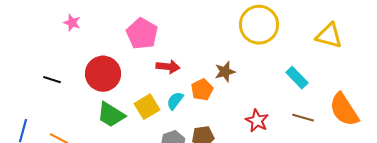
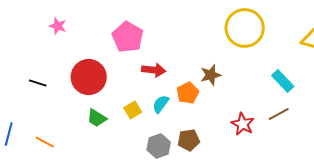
yellow square: (147, 107) -> (133, 110), size x0.7
green trapezoid: (111, 115) -> (97, 118), size x0.7
brown line: (303, 118) -> (279, 114), moved, turned -45

